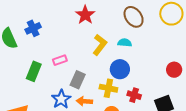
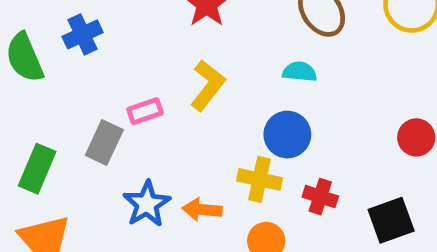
yellow L-shape: (100, 45) -> (208, 85), moved
green rectangle: (34, 71) -> (37, 169), moved
gray rectangle: (78, 80) -> (104, 143), moved

